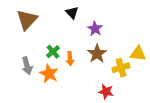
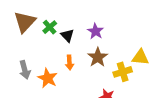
black triangle: (72, 13) -> (67, 35), moved
green cross: (53, 52) -> (50, 27), moved

